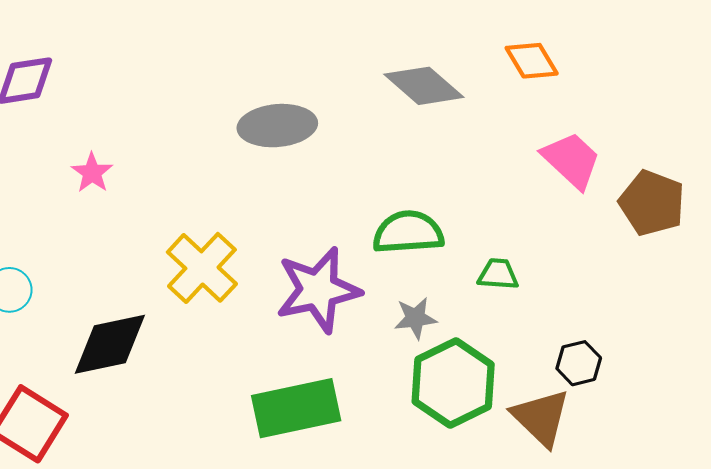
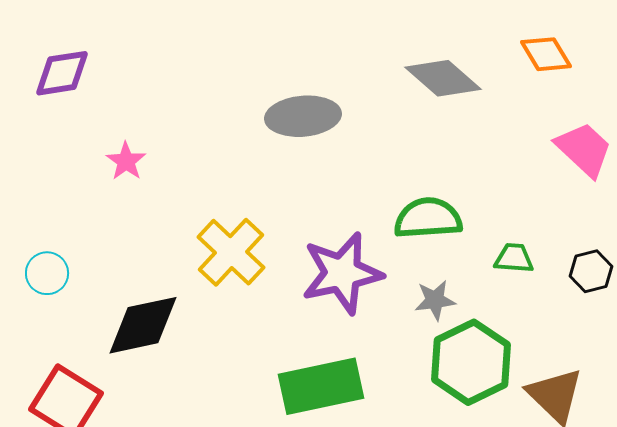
black hexagon: (579, 363) -> (591, 271), moved

